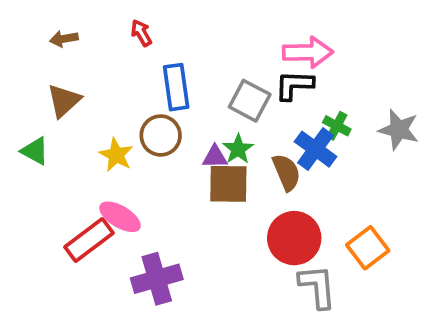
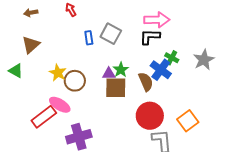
blue rectangle: (176, 87) -> (89, 38), size x0.6
gray square: (250, 101) -> (111, 34), moved
gray star: (399, 130) -> (204, 60), turned 30
brown circle: (161, 135) -> (75, 81), moved

